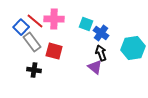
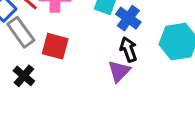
purple triangle: (95, 67) -> (119, 71), turned 35
black cross: (34, 70) -> (24, 76), turned 32

